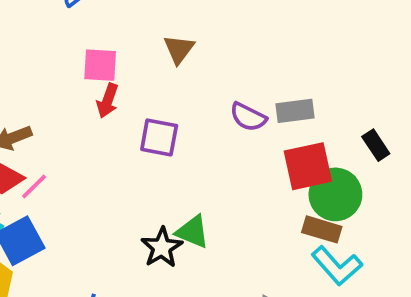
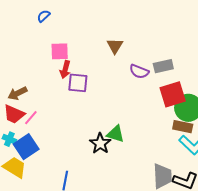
brown triangle: (179, 49) -> (115, 46), moved
purple square: (159, 137) -> (78, 83), moved

